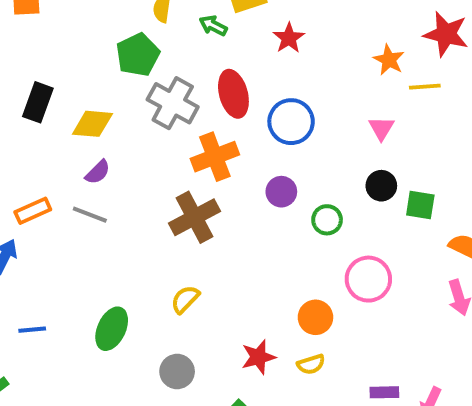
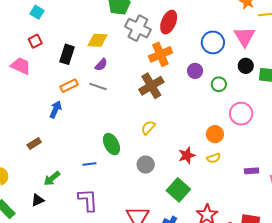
red ellipse: (233, 94) -> (169, 22), turned 40
black rectangle: (38, 102) -> (67, 54), moved
blue circle: (291, 122) -> (213, 42), moved
pink triangle: (381, 128) -> (245, 37), size x1.6
green ellipse: (112, 329) -> (111, 144), turned -50
blue line: (32, 330) -> (89, 164), moved

